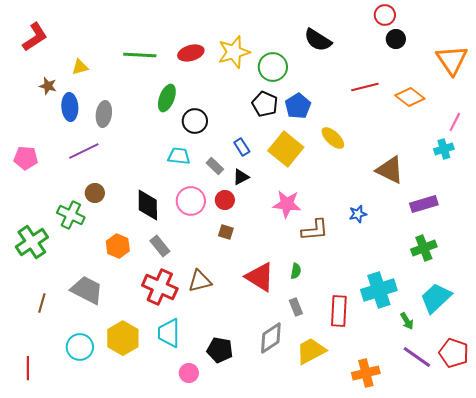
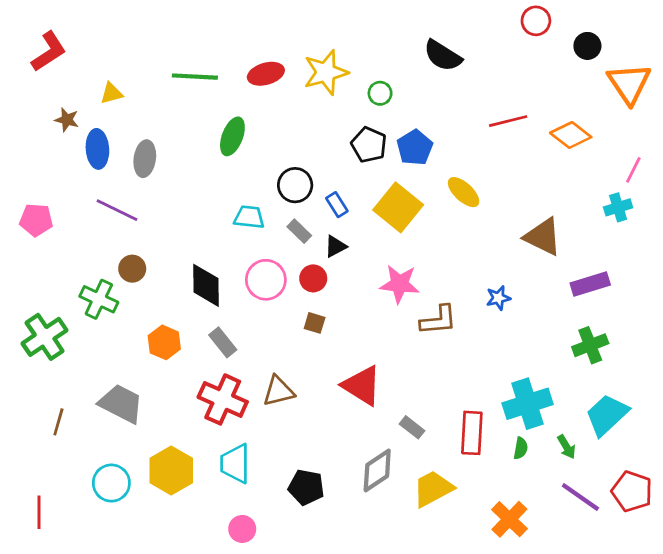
black circle: (396, 39) -> (587, 46), moved
green circle: (273, 67) -> (380, 93), size x0.6
black circle: (195, 121) -> (295, 185), moved
purple line: (84, 151) -> (117, 210), turned 52
green semicircle: (296, 271) -> (521, 448), moved
gray rectangle: (296, 307) -> (412, 427), turned -30
pink circle: (189, 373) -> (242, 529), moved
orange cross: (366, 373) -> (509, 519), turned -32

